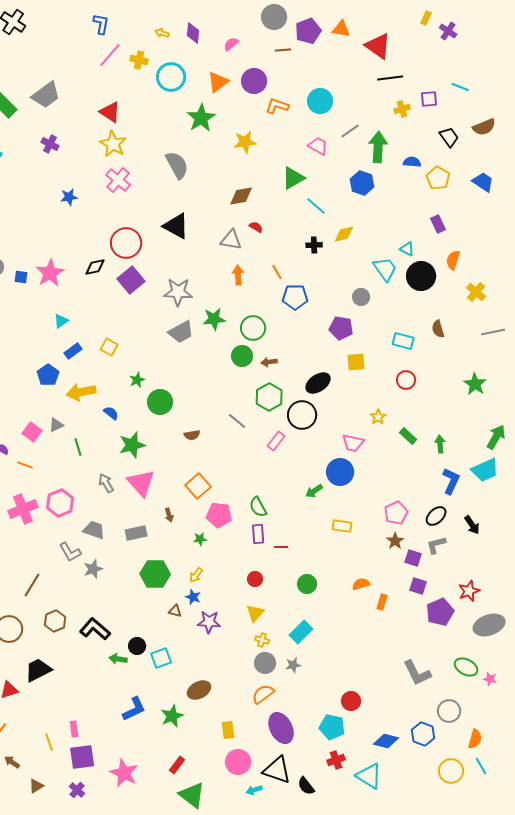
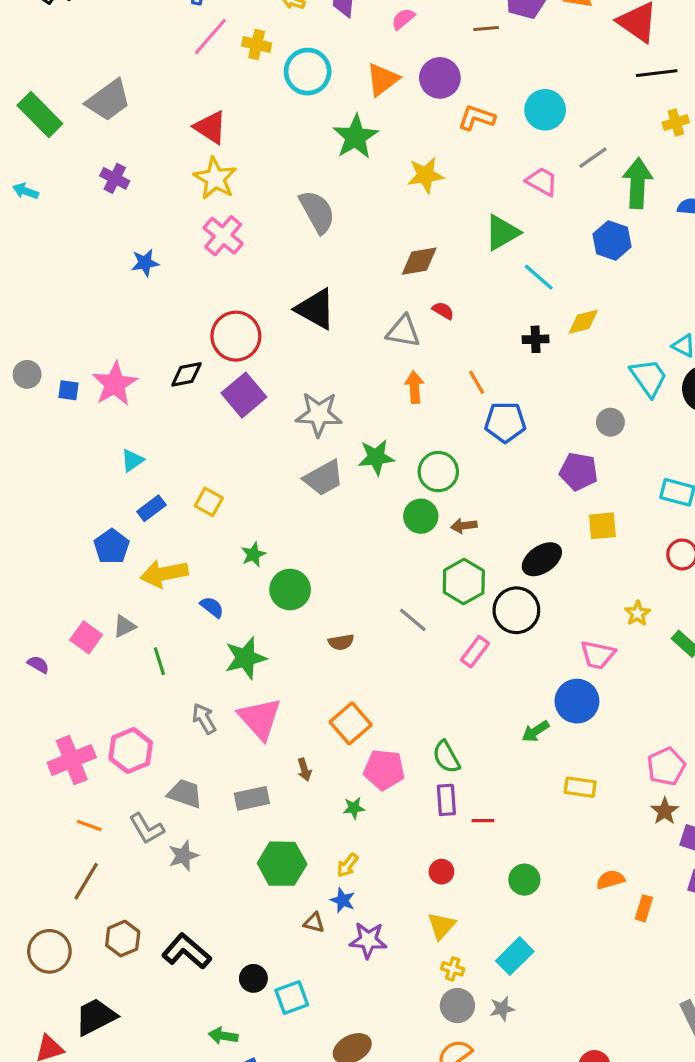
orange line: (25, 465) -> (89, 825), moved
green arrow: (118, 659) -> (223, 1036), moved

